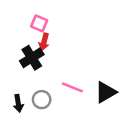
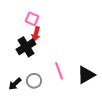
pink line: (72, 87) -> (59, 71), turned 48
black arrow: (18, 103) -> (15, 84), turned 56

